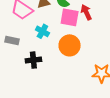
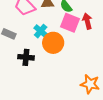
orange circle: (70, 45) -> (53, 43), moved

